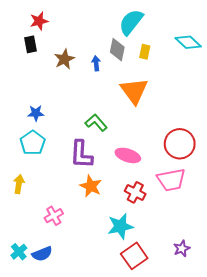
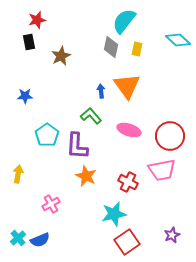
blue arrow: (96, 63) -> (101, 91), moved
blue star: (36, 113) -> (25, 96), moved
cyan pentagon: (33, 143) -> (47, 135), moved
pink ellipse: (128, 155) -> (129, 130), moved

